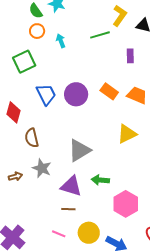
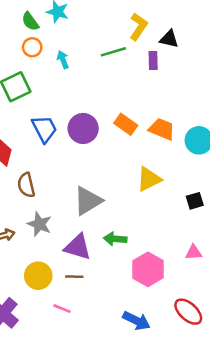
purple rectangle: (130, 56) -> (153, 61), moved
yellow circle: (89, 233) -> (38, 276), moved

